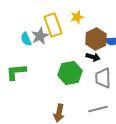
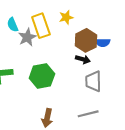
cyan semicircle: (26, 39) -> (13, 25), moved
green hexagon: (70, 73) -> (42, 76), moved

